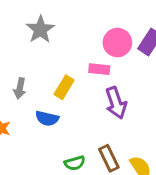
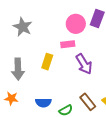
gray arrow: (20, 88) -> (18, 69), size x1.5
blue semicircle: (47, 118) -> (43, 103), moved

